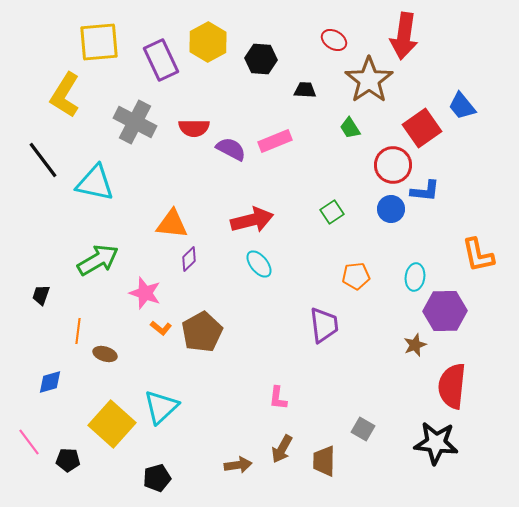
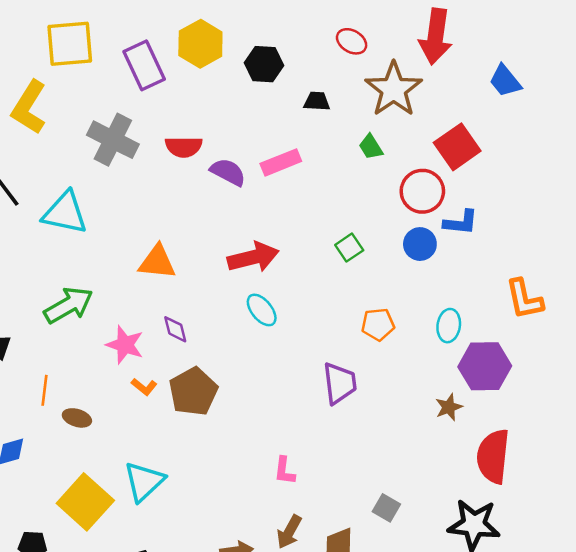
blue trapezoid: (462, 106) -> (505, 81), moved
purple diamond: (189, 259) -> (175, 329), moved, turned -60

